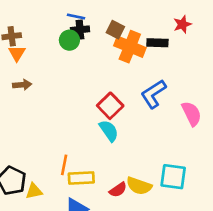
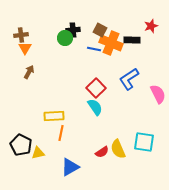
blue line: (76, 16) -> (94, 49), moved
brown arrow: (22, 85) -> (29, 72), turned -56
yellow rectangle: (81, 178) -> (54, 116), moved
yellow semicircle: (139, 186) -> (118, 149), turned 48

